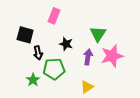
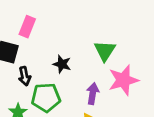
pink rectangle: (54, 16) -> (27, 27), moved
purple arrow: (88, 57) -> (93, 93), moved

